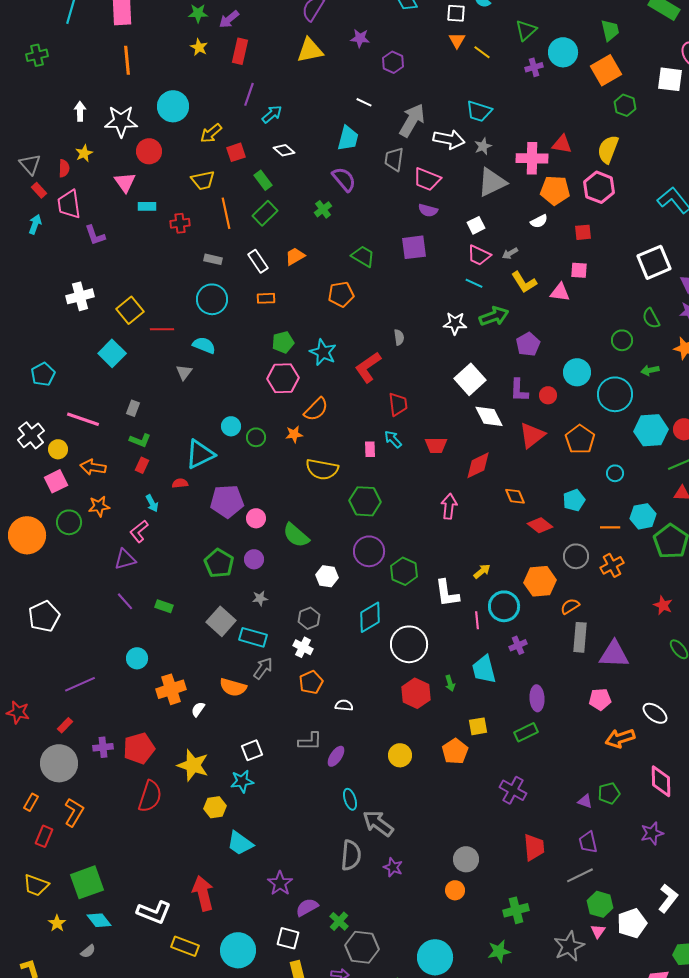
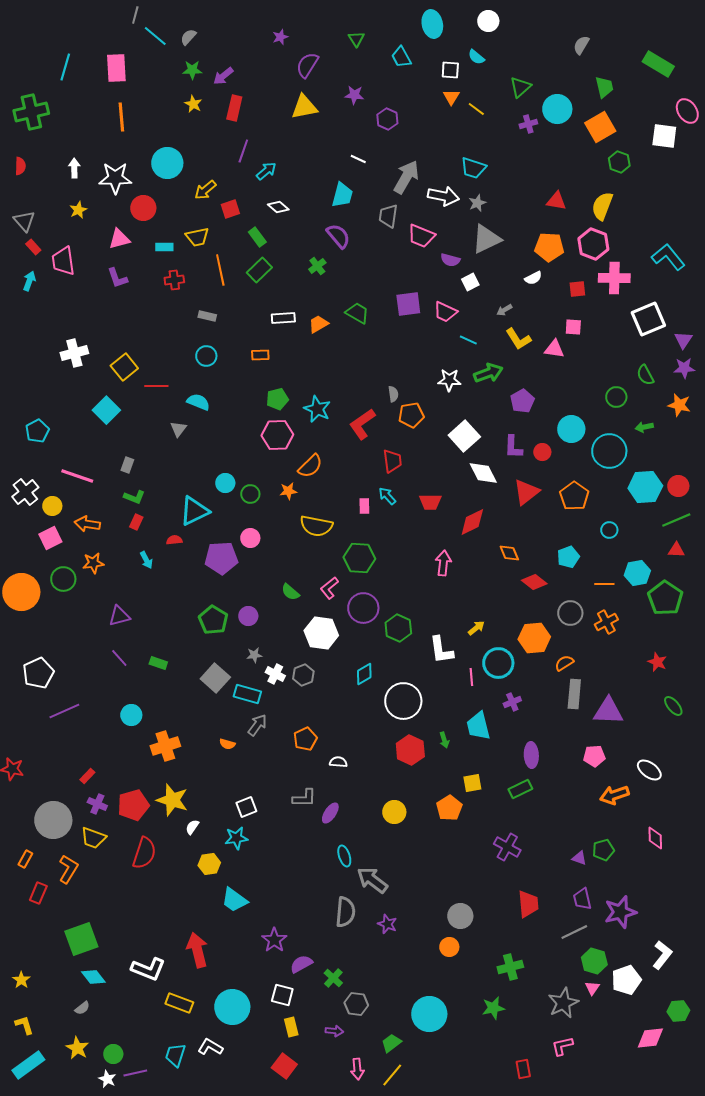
green cross: (37, 55) -> (31, 112), size x1.6
pink cross: (532, 158) -> (614, 278), moved
red semicircle: (64, 168) -> (20, 166), moved
pink triangle: (125, 182) -> (119, 239), turned 50
cyan rectangle: (147, 206) -> (164, 247), moved
purple semicircle: (428, 210) -> (450, 260), moved
purple L-shape: (95, 235) -> (117, 278), moved
pink trapezoid: (479, 255) -> (445, 312), moved
orange trapezoid: (295, 256) -> (318, 324), moved
white rectangle: (258, 261) -> (283, 318), moved, turned -60
orange pentagon: (341, 294) -> (411, 415), moved
cyan circle: (212, 299) -> (206, 356), size x0.7
pink circle: (256, 518) -> (250, 538), moved
pink L-shape: (139, 531) -> (329, 588), moved
green semicircle: (296, 535) -> (290, 592), size x0.7
white hexagon: (327, 576) -> (321, 633), size x1.5
cyan diamond: (370, 617) -> (364, 674), size x0.7
white cross: (303, 647) -> (275, 674), moved
purple line: (80, 684) -> (64, 711), moved
orange semicircle: (233, 687) -> (227, 744), size x0.6
white semicircle: (198, 709) -> (192, 827), moved
red rectangle: (65, 725) -> (87, 776), moved
purple cross: (103, 747) -> (97, 804), turned 30
yellow star: (193, 765) -> (172, 800), moved
pink diamond: (661, 781) -> (655, 838), size x0.7
purple star: (652, 833) -> (620, 912), moved, size x1.4
yellow trapezoid: (36, 885) -> (93, 838), moved
yellow star: (57, 923) -> (21, 980), moved
gray hexagon: (362, 947) -> (356, 1004), size x0.7

